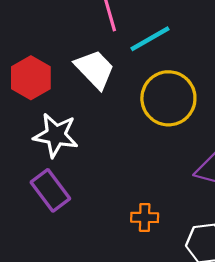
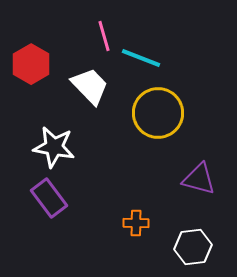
cyan line: (150, 39) -> (141, 58), turned 51
red hexagon: (31, 78) -> (31, 64), moved

